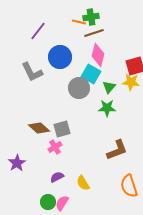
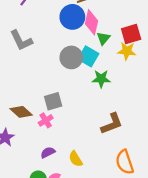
blue circle: (60, 57) -> (72, 17), moved
cyan square: (91, 74) -> (88, 56), moved
green triangle: (109, 87) -> (103, 38), moved
brown diamond: (39, 128) -> (21, 112), moved

